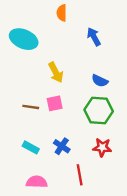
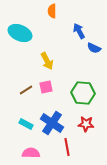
blue semicircle: (100, 81) -> (94, 48), moved
brown line: (31, 107) -> (26, 90), turned -40
blue cross: (62, 146) -> (52, 123), size x1.6

